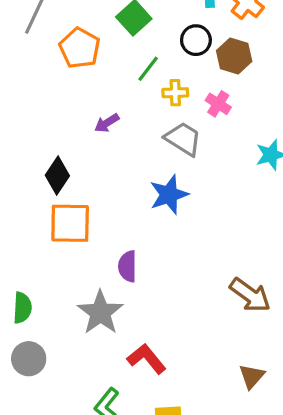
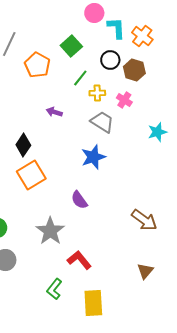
purple arrow: (107, 123) -> (54, 112), turned 49
orange square: (70, 223) -> (31, 175), turned -32
purple semicircle: (127, 266) -> (79, 200), moved, turned -36

